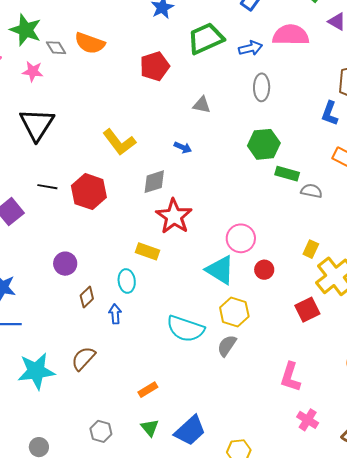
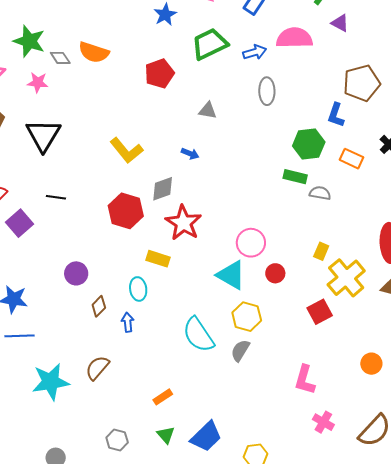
green hexagon: (264, 144) -> (309, 144), moved
red hexagon: (89, 192) -> (126, 211), moved
cyan semicircle: (185, 329) -> (198, 335), turned 39

